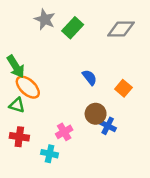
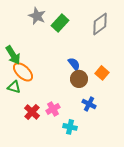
gray diamond: (121, 29) -> (100, 24), turned -35
brown circle: (96, 114) -> (79, 79), moved
red cross: (19, 137) -> (32, 112), moved, turned 35
cyan cross: (50, 154) -> (70, 127), moved

